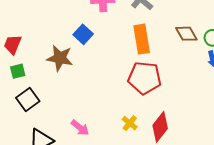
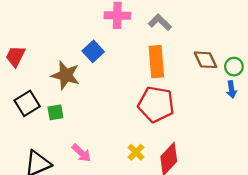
green square: (18, 71) -> (55, 112), moved
black square: (28, 100) -> (27, 103), moved

